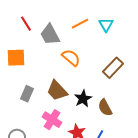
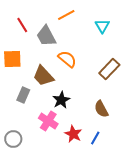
orange line: (80, 24) -> (66, 15), moved
brown trapezoid: (57, 91) -> (43, 76), moved
black star: (83, 99) -> (61, 100), moved

